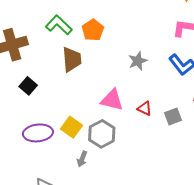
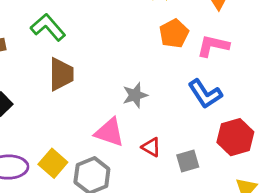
orange pentagon: (93, 30) -> (174, 33), moved
gray star: (138, 61) -> (135, 95), moved

